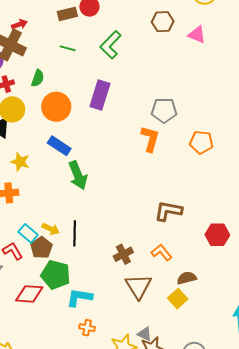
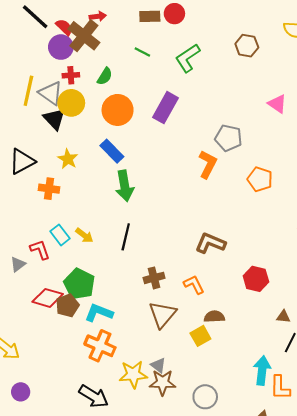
pink triangle: (197, 35) -> (277, 104), moved
black line: (75, 233) -> (126, 237), moved
brown pentagon: (41, 248) -> (67, 306), moved
orange cross: (87, 328) -> (100, 346), size x1.8

